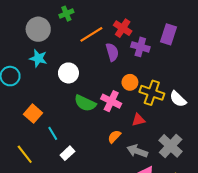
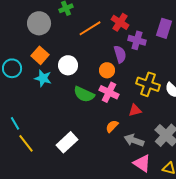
purple semicircle: (112, 52) -> (120, 54), moved
cyan star: (38, 58) -> (43, 78), moved
orange circle: (130, 82) -> (107, 70), moved
orange square: (33, 114) -> (40, 55), moved
cyan line: (53, 133) -> (15, 123), moved
white rectangle: (67, 153) -> (67, 142), size x1.5

